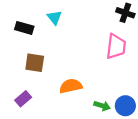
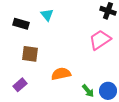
pink trapezoid: (116, 46) -> (100, 40), turned -130
green arrow: (102, 106) -> (88, 91), turned 32

